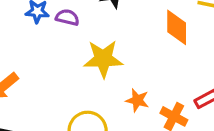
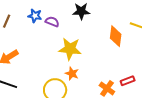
orange star: (137, 100) -> (72, 74), moved

